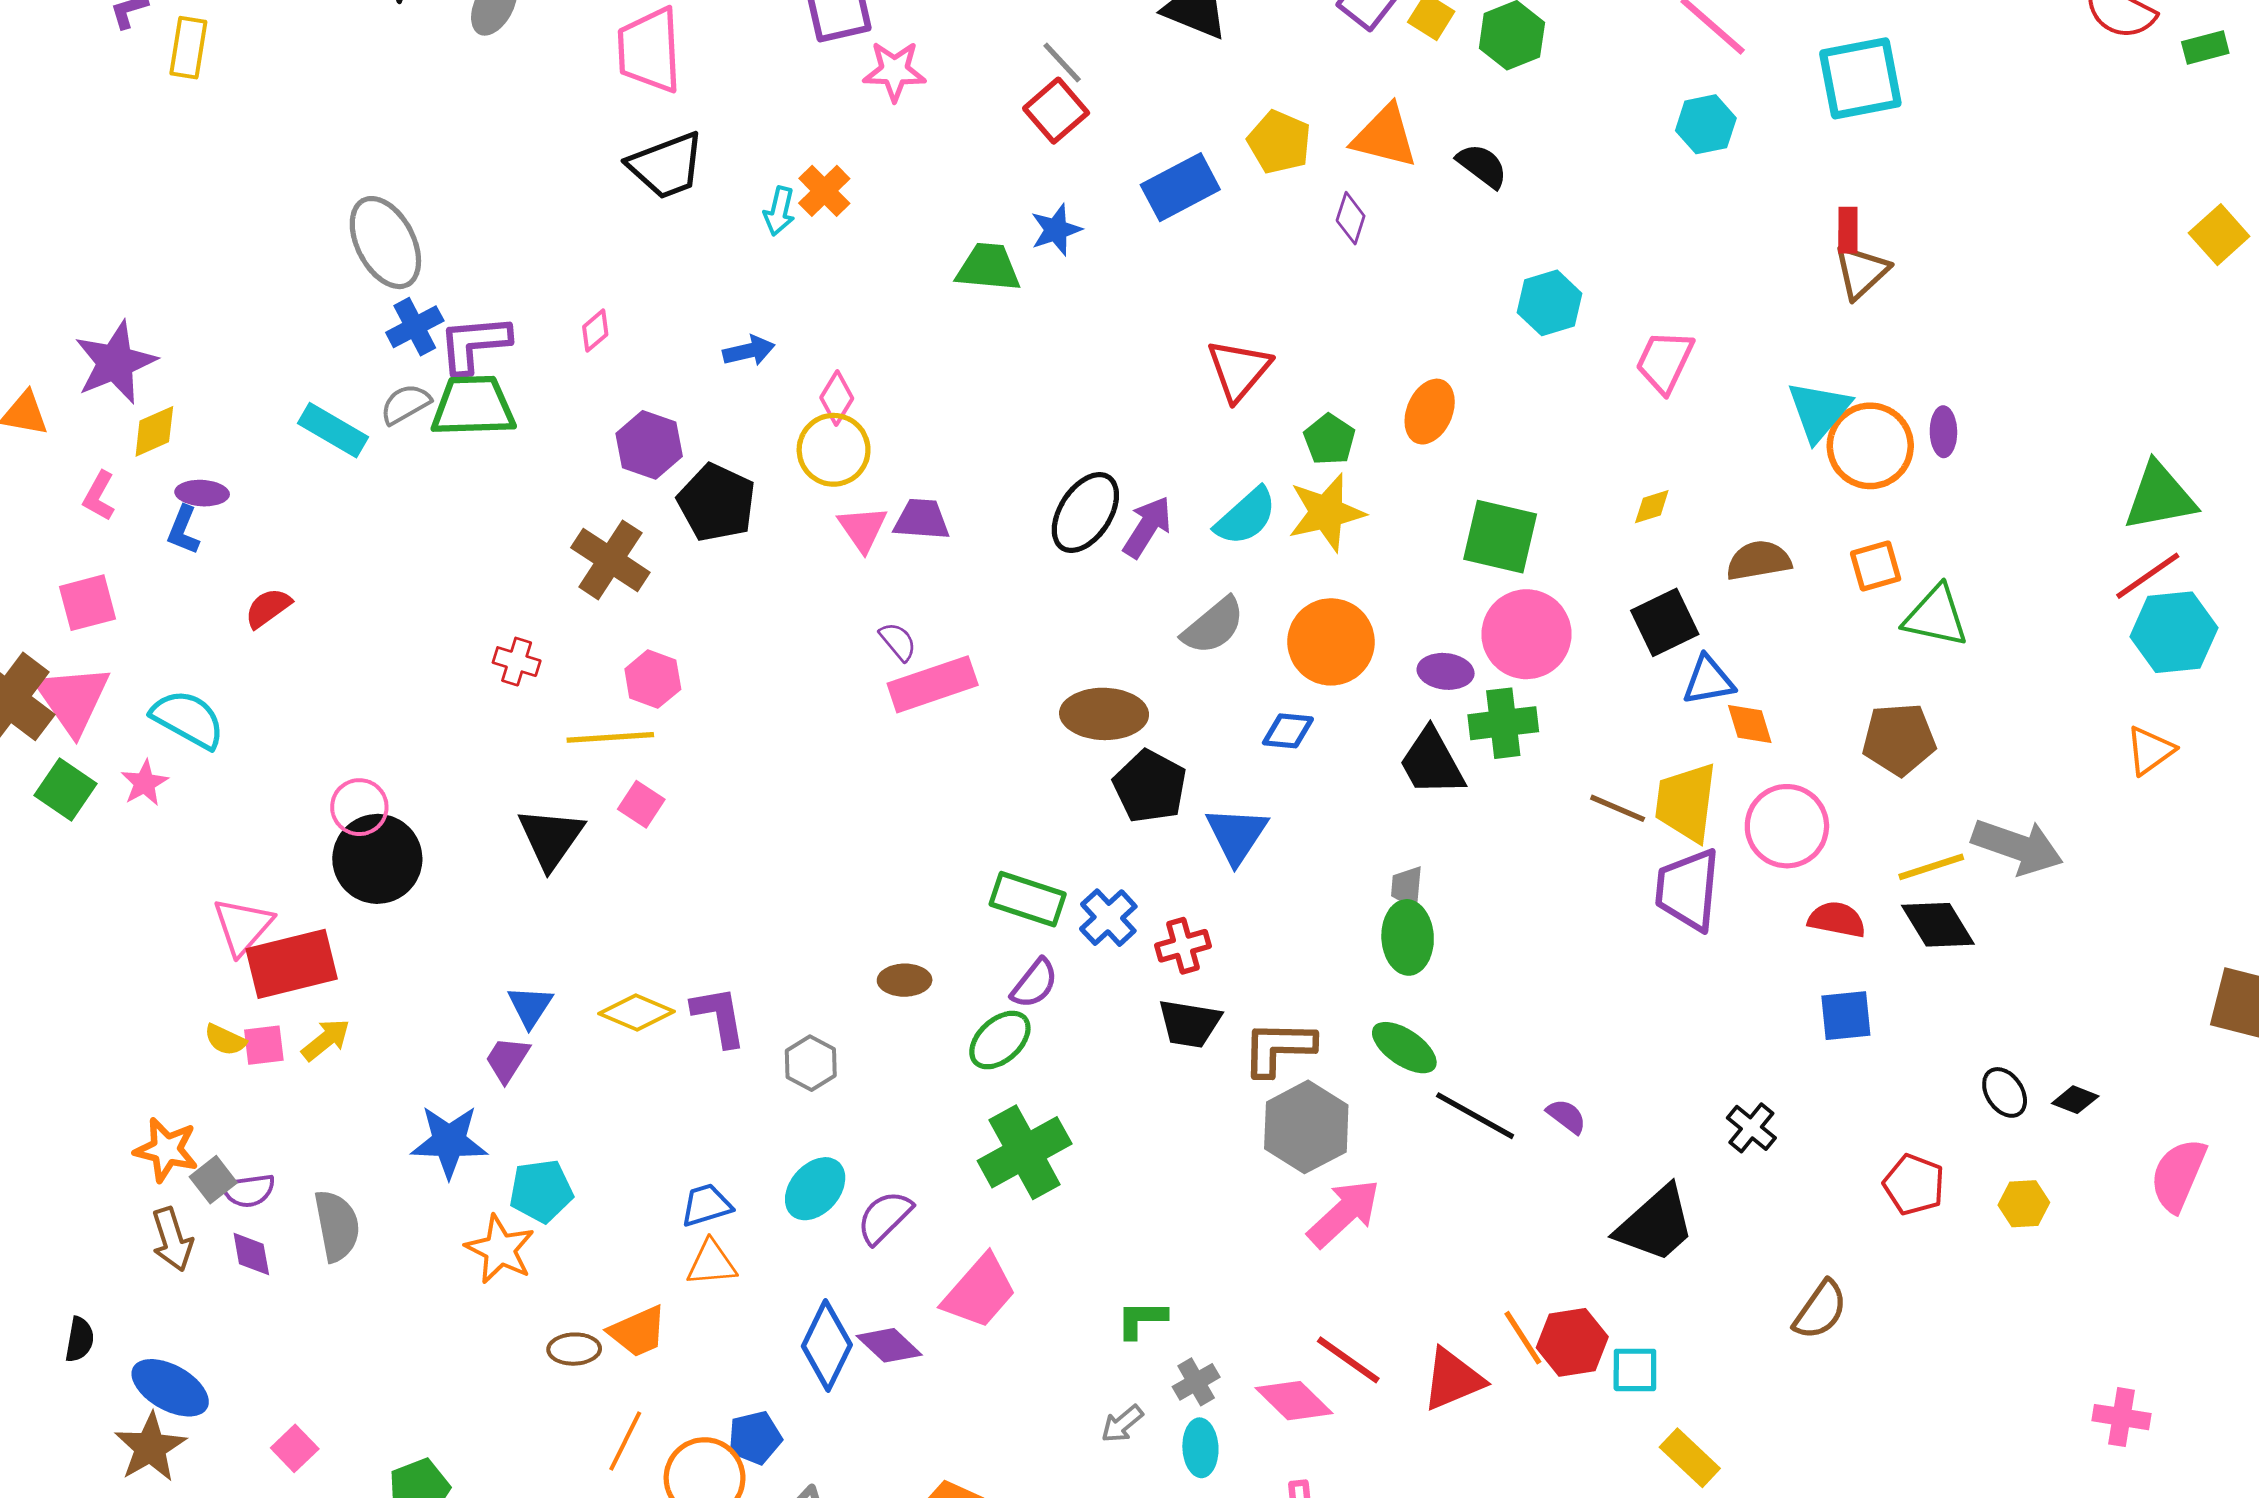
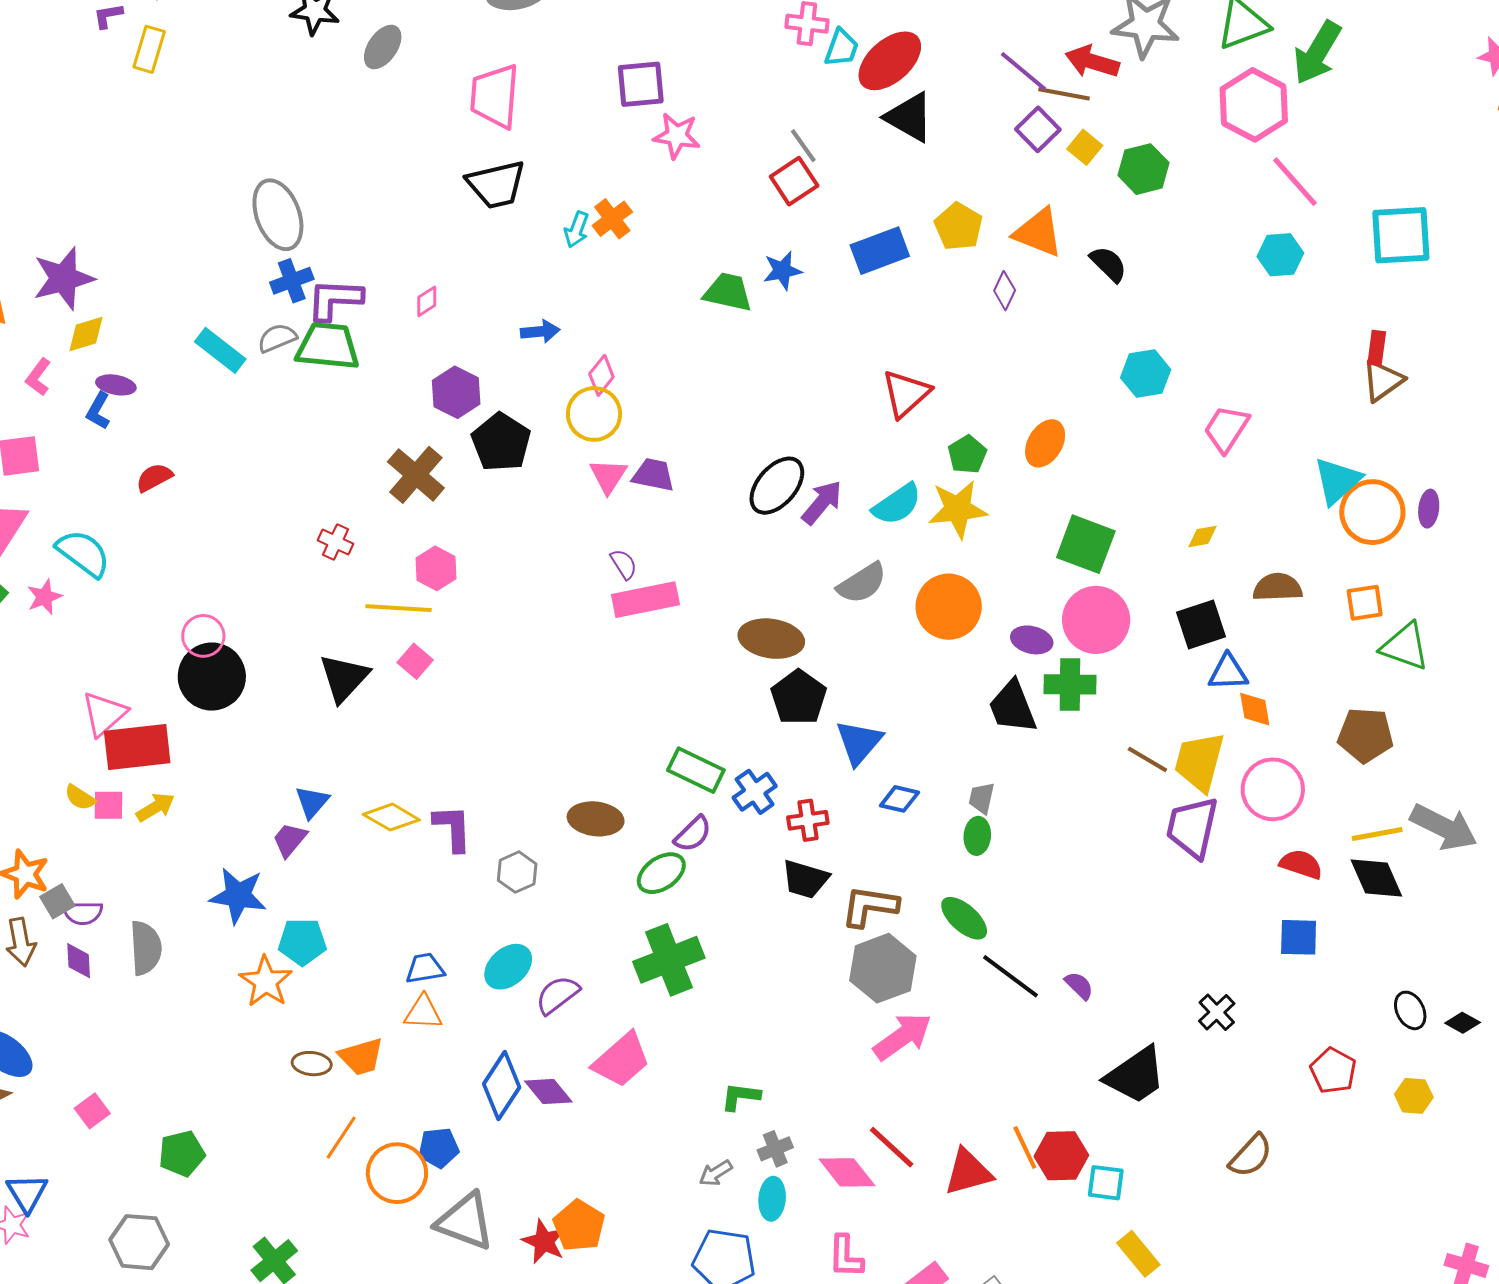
blue diamond: (1288, 731) -> (899, 799), moved
green ellipse: (1408, 937) -> (977, 836), size x0.7
brown ellipse: (905, 980) -> (596, 819), size x1.4

